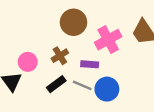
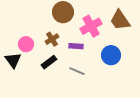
gray line: (82, 85) -> (77, 71), moved
blue circle: (107, 89) -> (111, 55), moved

